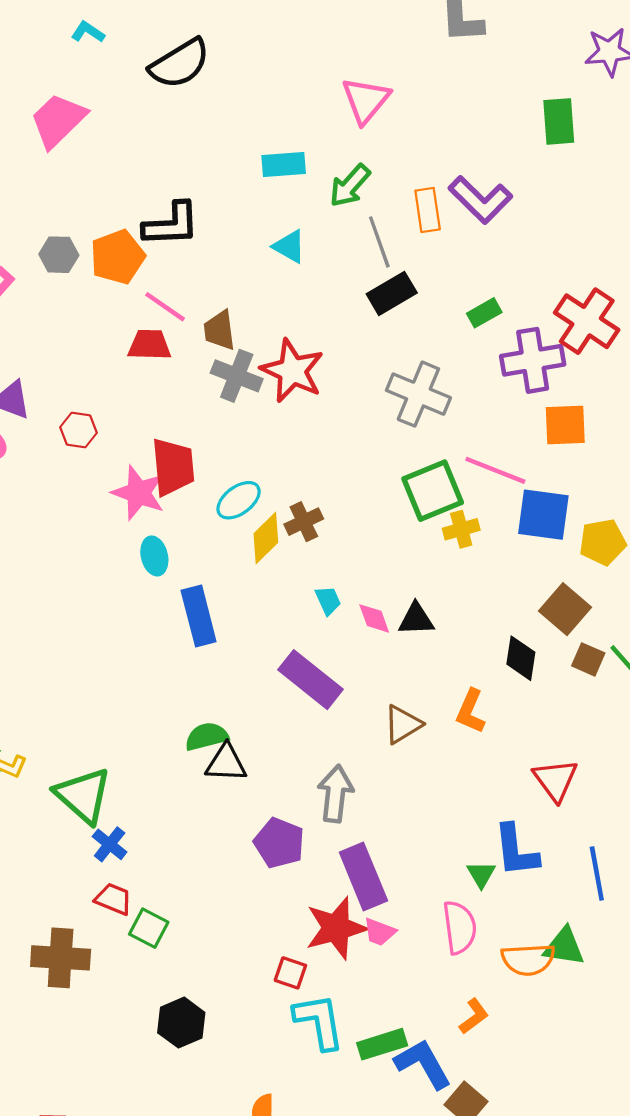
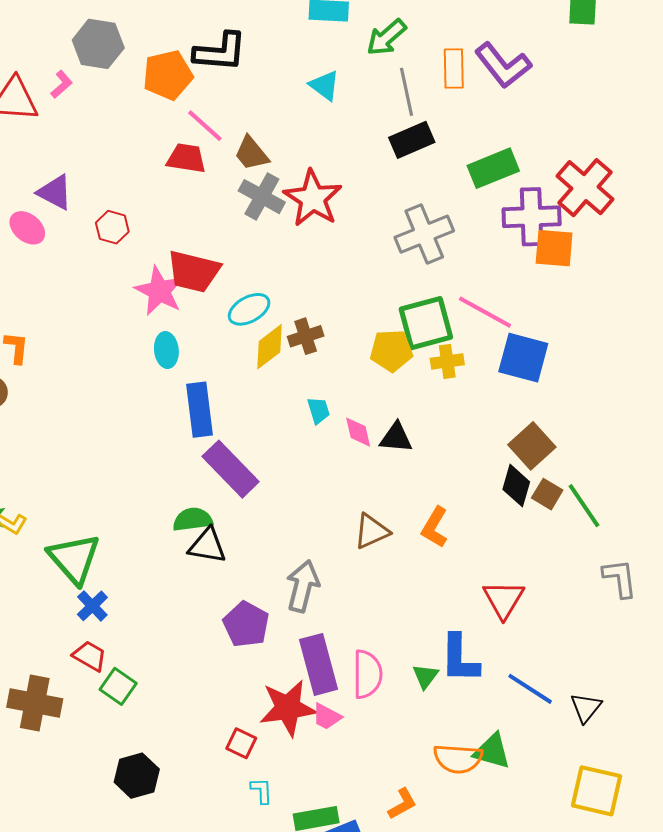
gray hexagon: (59, 255) -> (98, 44), moved, size x1.4
green rectangle: (484, 313) -> (493, 168), size x1.6
brown trapezoid: (219, 330) -> (251, 153), turned -39
gray cross: (418, 394) -> (424, 234), turned 38
orange square: (565, 425) -> (554, 248), moved
red trapezoid: (173, 467) -> (194, 271), turned 102
yellow pentagon: (603, 542) -> (391, 351), moved
black diamond: (521, 658) -> (516, 486), moved
purple rectangle: (310, 680) -> (231, 469), moved
blue line: (597, 873) -> (530, 689), turned -54
pink semicircle: (460, 927) -> (367, 674), moved
cyan L-shape: (319, 1021) -> (261, 791), size x0.5

